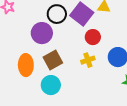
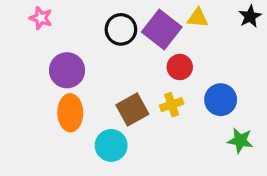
purple circle: (42, 33) -> (67, 70), moved
brown square: (53, 60) -> (132, 109), moved

